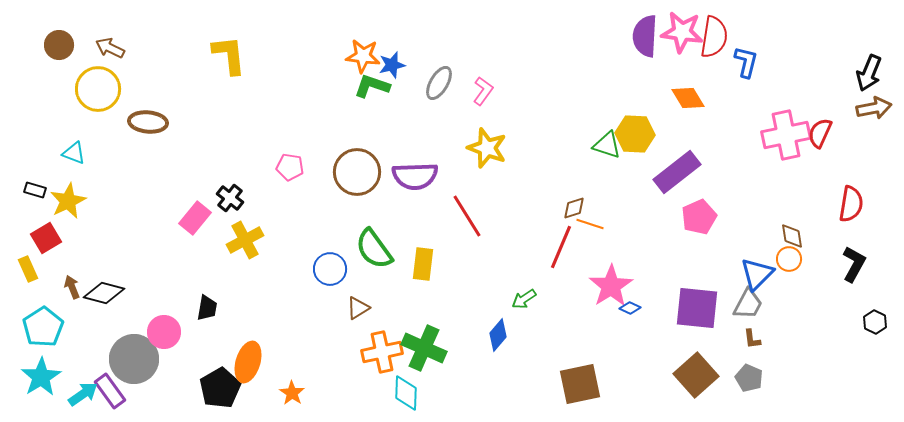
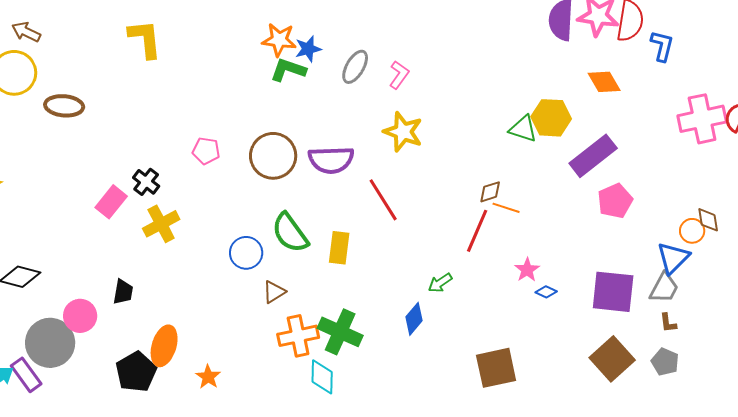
orange circle: (789, 259) -> (692, 231), moved
pink star: (611, 286) -> (527, 270), size x0.6

